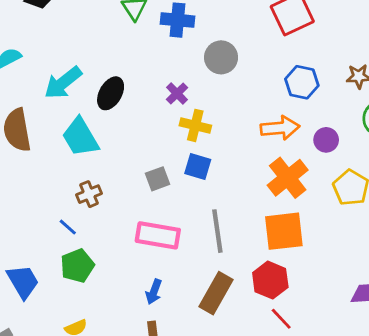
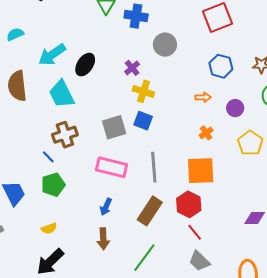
orange arrow: (280, 128) -> (203, 97), size x0.6
orange cross: (288, 178) -> (206, 133), size x0.5
gray square: (158, 179) -> (114, 127), size x1.4
brown cross: (89, 194) -> (65, 135), size x1.4

